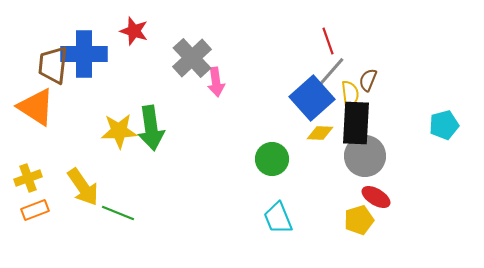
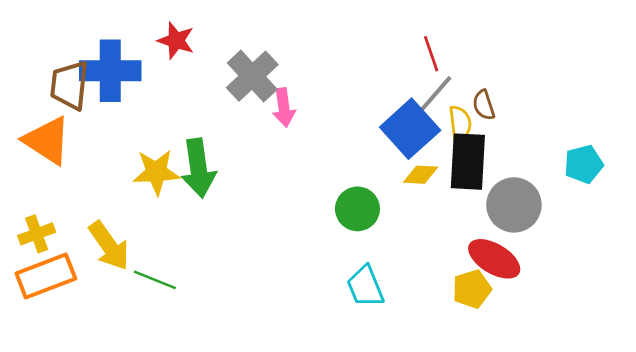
brown semicircle: (368, 80) -> (484, 105), turned -40
gray circle: (365, 156) -> (514, 205), moved
red ellipse: (376, 197) -> (494, 259), size x1.4
orange rectangle: (35, 210) -> (46, 276), size x1.6

